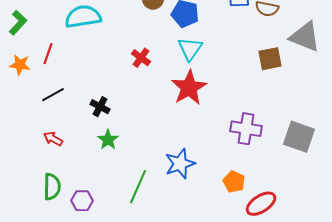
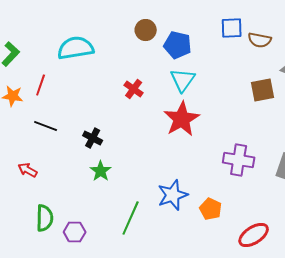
black line: (53, 95) -> (46, 126), turned 50
red arrow: (53, 139) -> (28, 170), moved
orange pentagon: (234, 182) -> (211, 209), moved

